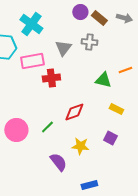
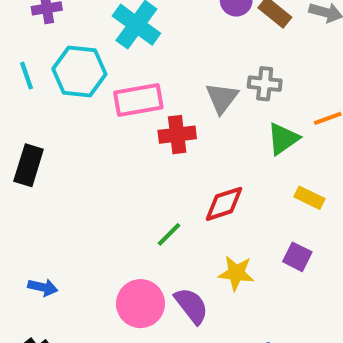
gray cross: (89, 42) -> (265, 84), moved
gray triangle: (63, 48) -> (222, 98), moved
green triangle: (103, 80) -> (283, 139), turned -48
pink circle: (16, 130) -> (140, 304), moved

